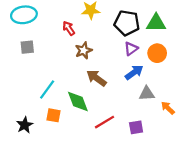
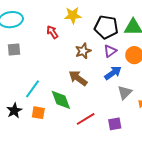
brown star: (84, 50) -> (83, 51), moved
gray triangle: (147, 94) -> (125, 92), turned -42
black star: (25, 125) -> (14, 111), moved

